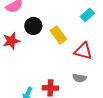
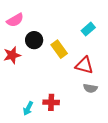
gray semicircle: (79, 78) -> (90, 88), moved

